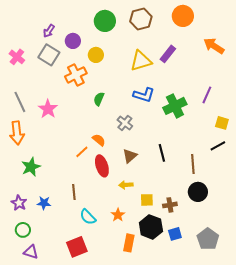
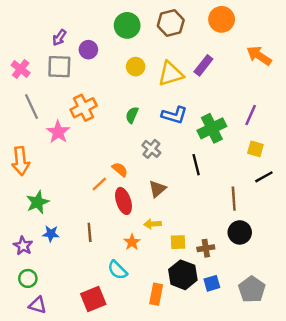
gray square: (49, 55) -> (59, 67), turned -30
yellow circle: (96, 55) -> (136, 67), moved
orange cross: (76, 75) -> (84, 108), moved
green semicircle: (99, 99) -> (132, 115), moved
gray line: (20, 102) -> (31, 107), moved
yellow square: (222, 123) -> (255, 149), moved
black line: (162, 153) -> (196, 165), moved
blue star: (44, 203) -> (51, 234), moved
orange star: (118, 215) -> (132, 242), moved
cyan semicircle: (88, 217) -> (117, 270), moved

